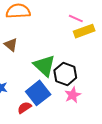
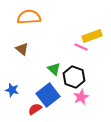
pink line: (76, 18) -> (81, 47), moved
green triangle: (44, 66) -> (54, 69), size x0.6

